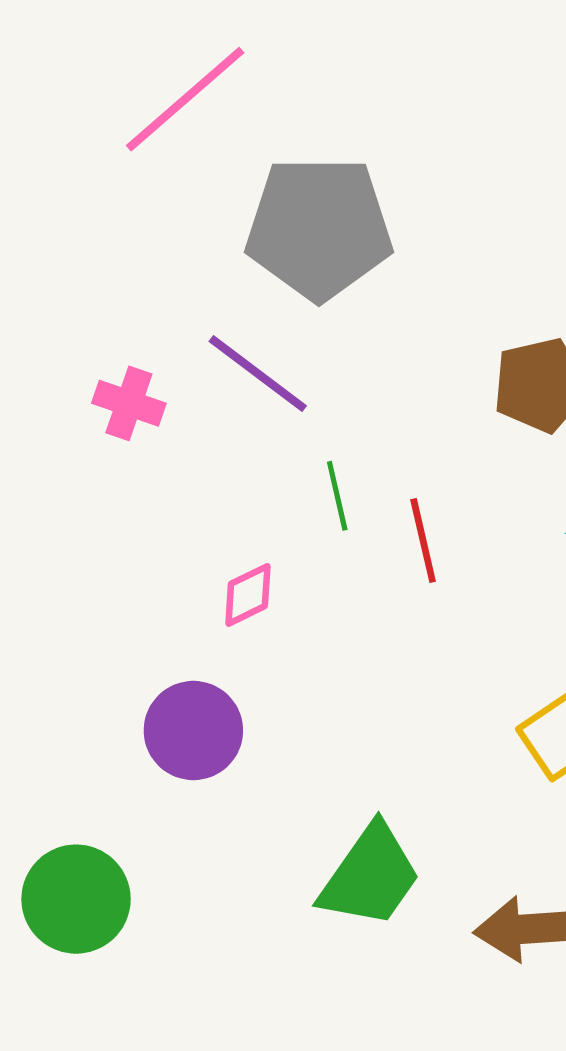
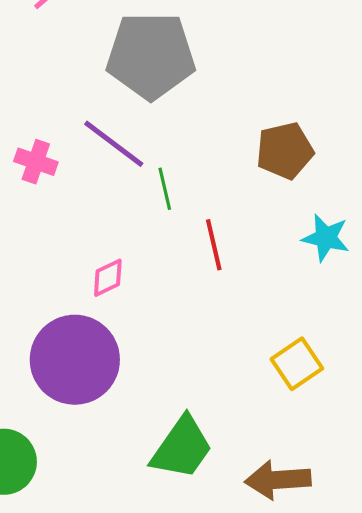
green line: (337, 496) -> (165, 189), moved
purple circle: (193, 731) -> (75, 360), size x1.5

